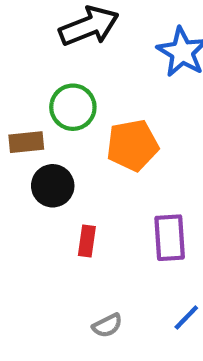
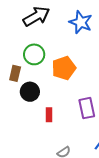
brown rectangle: (26, 142) -> (15, 73), turned -63

